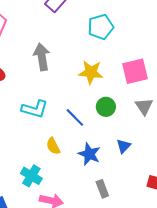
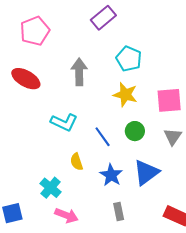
cyan pentagon: (101, 27) -> (129, 59), moved, turned 30
blue triangle: (124, 146) -> (146, 173), size x1.8

